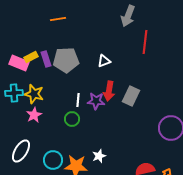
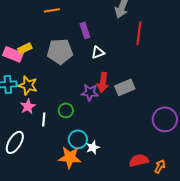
purple rectangle: (46, 59) -> (85, 30), moved
gray rectangle: (131, 96) -> (125, 87), turned 42
white line: (78, 100) -> (44, 119), moved
cyan circle: (53, 160) -> (78, 139), moved

